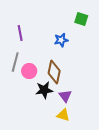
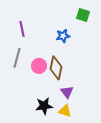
pink circle: (29, 71) -> (39, 66), moved
black star: (44, 90) -> (44, 106), moved

